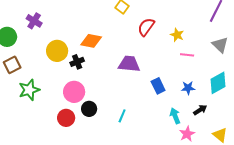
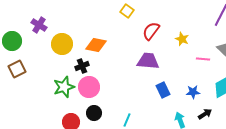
yellow circle: (57, 51) -> (62, 44), moved
pink line: (187, 55) -> (203, 59), moved
purple trapezoid: (129, 64) -> (148, 61), moved
green star: (29, 90) -> (64, 87), moved
pink circle: (74, 92) -> (89, 87), moved

